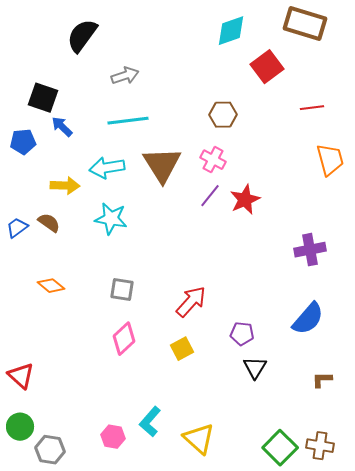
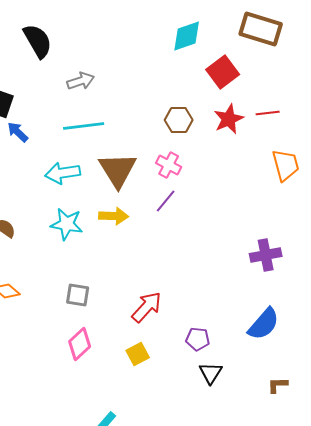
black semicircle: (82, 36) -> (38, 41), turned 114
yellow arrow: (65, 186) -> (114, 216), moved
red star: (245, 200) -> (229, 119), moved

